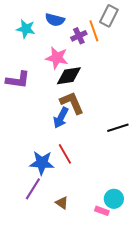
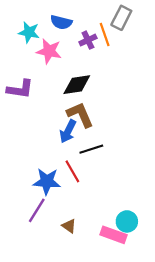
pink star: (57, 58) -> (49, 51), moved
black line: (118, 128) -> (91, 149), moved
pink rectangle: (102, 211) -> (114, 235), size x1.6

